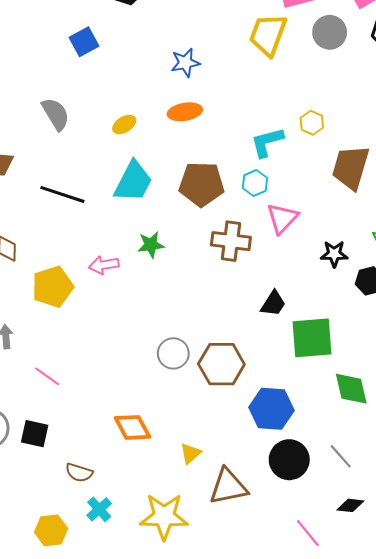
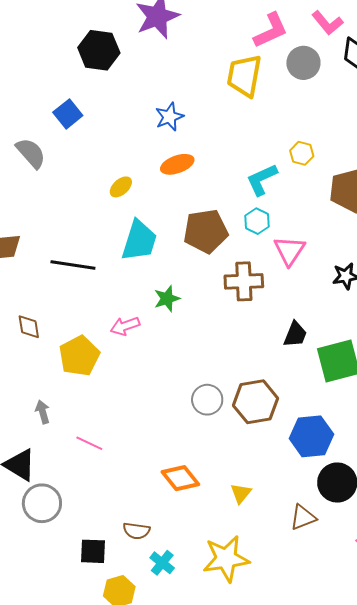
gray semicircle: (56, 114) -> (31, 153), moved
black square: (35, 434) -> (93, 551), moved
brown triangle: (228, 487) -> (303, 517), moved, size x0.7

